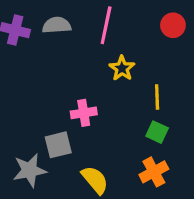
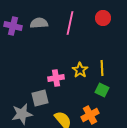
red circle: (173, 25) -> (103, 18), moved
yellow star: (122, 68) -> (80, 70), moved
orange cross: (154, 172) -> (90, 115), moved

